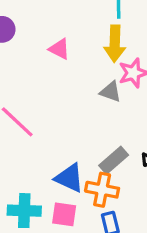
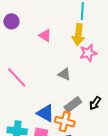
gray triangle: (111, 92) -> (64, 74), moved

